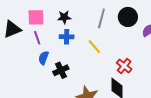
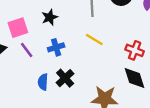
blue cross: (67, 37) -> (56, 47), moved
blue semicircle: (43, 58) -> (43, 82), moved

